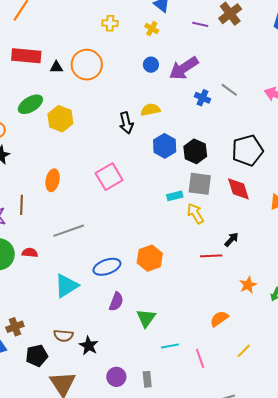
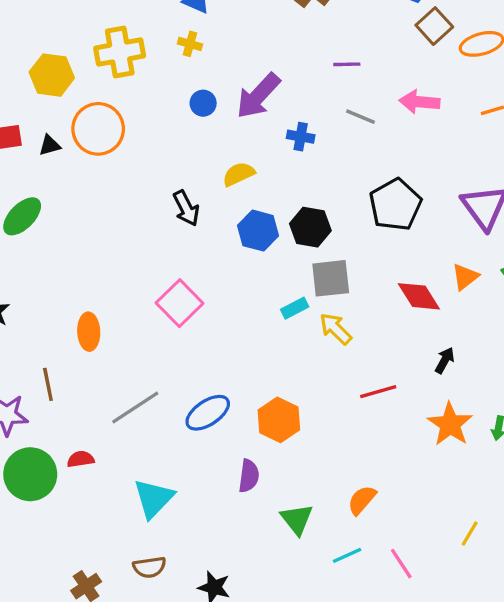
yellow cross: (110, 23) -> (120, 52), size x1.8
purple line: (200, 24) -> (347, 64), moved
gray line: (229, 90) -> (360, 117), moved
yellow semicircle: (150, 110) -> (239, 174), moved
yellow hexagon: (60, 119) -> (52, 75), moved
red diamond: (238, 189) -> (419, 296), moved
black arrow: (231, 239) -> (445, 360), moved
blue ellipse: (107, 267) -> (208, 413), moved
orange star: (248, 285) -> (450, 424), size x1.5
purple semicircle: (116, 302) -> (249, 476), moved
orange semicircle: (219, 319) -> (362, 500), moved
brown semicircle: (63, 336) -> (149, 567), moved

